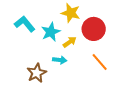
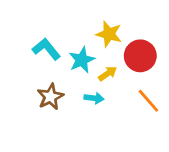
brown star: (37, 73) -> (50, 97), moved

